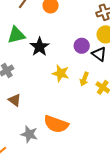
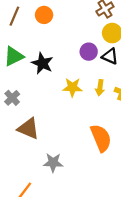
brown triangle: (15, 100) -> (28, 129), size x1.5
orange semicircle: (56, 124) -> (101, 138), moved, turned -120

